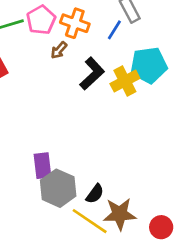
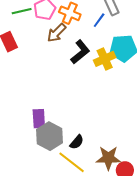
brown arrow: (59, 50) -> (57, 33), size x1.5
brown star: (120, 214) -> (108, 158), moved

